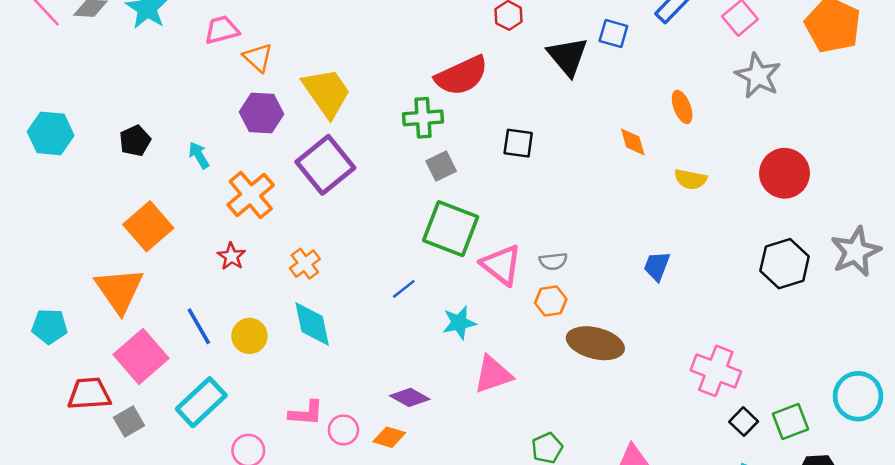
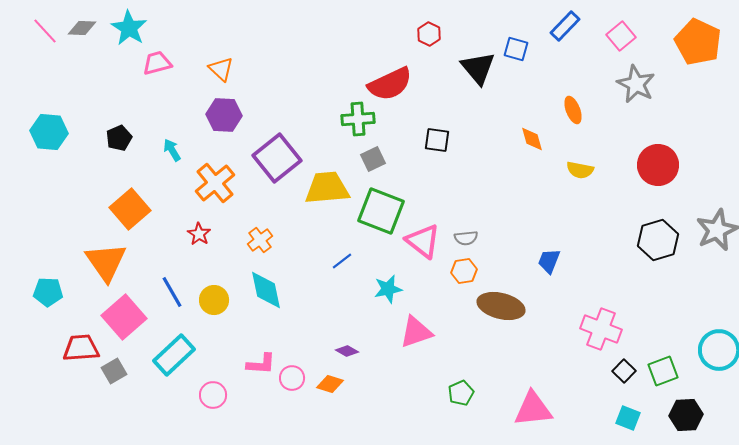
pink trapezoid: (222, 30) -> (157, 63), moved
yellow trapezoid: (327, 93) -> (327, 188), moved, turned -60
blue trapezoid: (657, 266) -> (549, 261), moved
purple diamond: (410, 397) -> (347, 351), size x0.7

